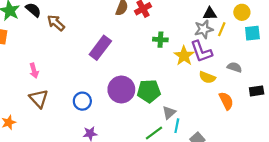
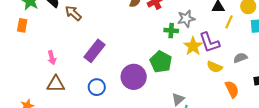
gray star: (204, 29) -> (186, 19), moved
purple rectangle: (100, 48) -> (94, 51), moved
gray semicircle: (234, 67) -> (240, 58), turned -40
green pentagon: (149, 91) -> (161, 62), moved, turned 30
brown triangle: (39, 99) -> (56, 84), turned -48

